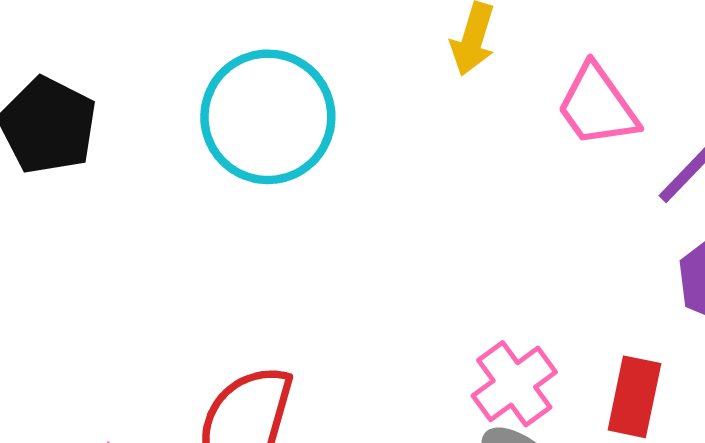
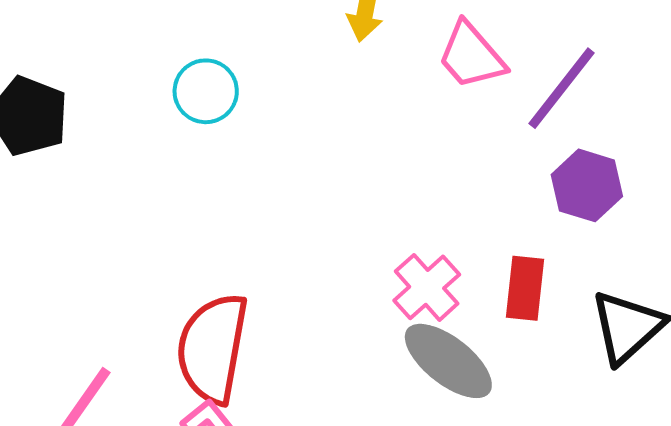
cyan circle: (268, 117) -> (206, 91), size x0.6

